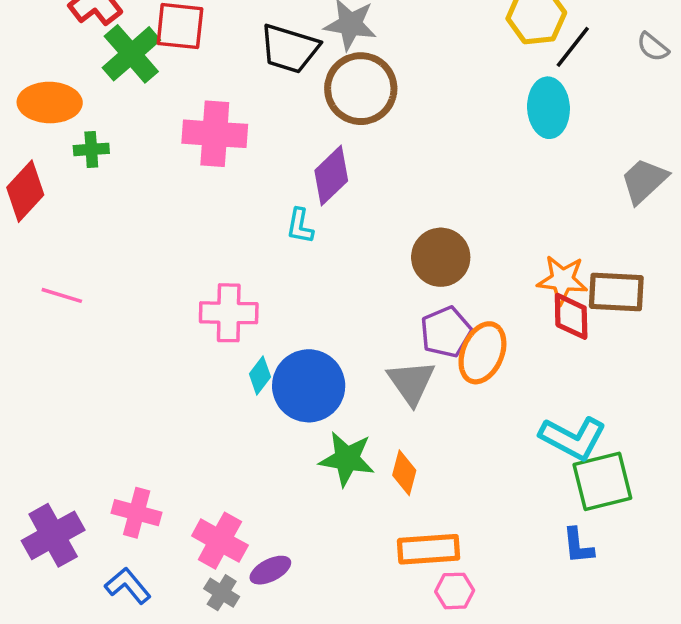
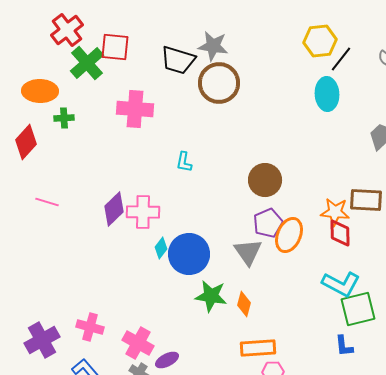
purple diamond: (331, 176) -> (114, 209), moved
orange star: (562, 280) -> (335, 212), moved
red diamond: (571, 316) -> (340, 233), moved

